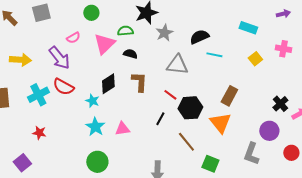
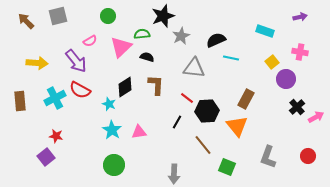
purple circle: (269, 131) -> (286, 79), moved
purple square: (22, 163) -> (46, 157), moved

